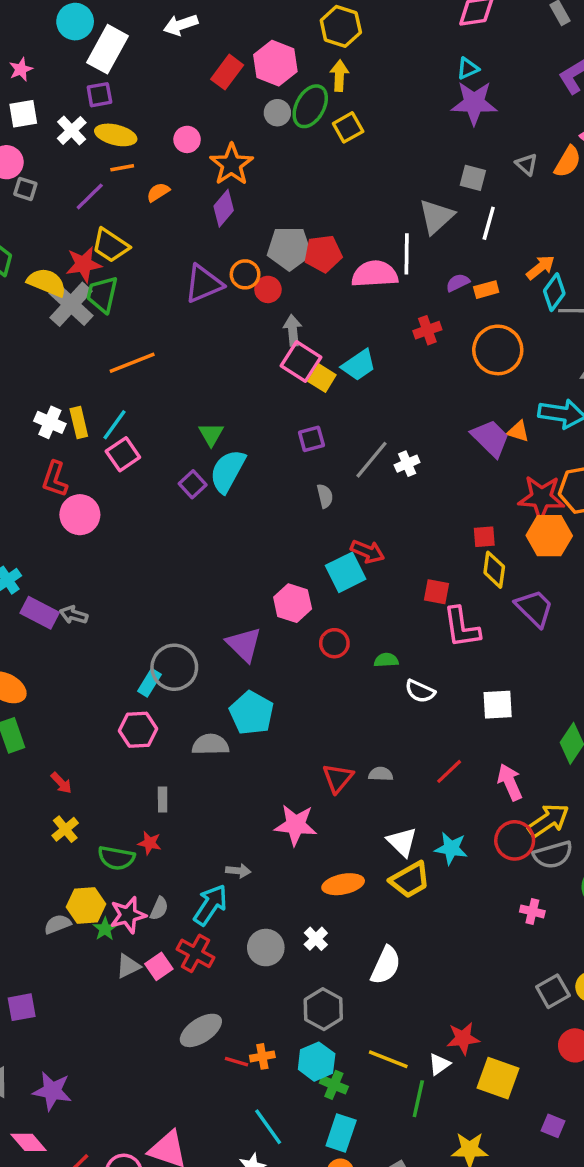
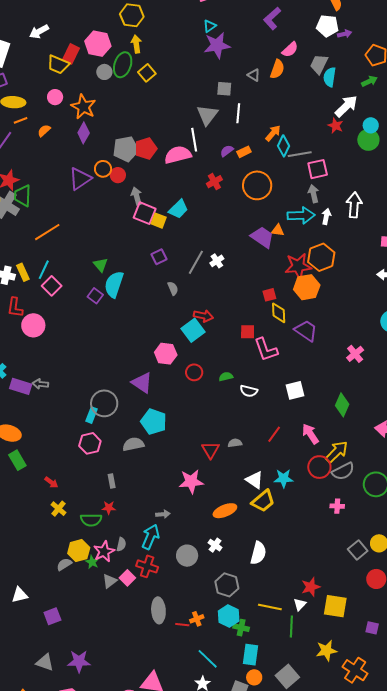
yellow trapezoid: (110, 245) -> (58, 64), moved
gray ellipse: (201, 1030) -> (158, 610), turned -50

